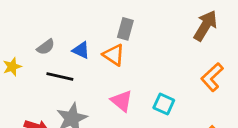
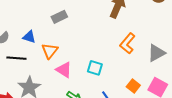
gray rectangle: (125, 29) -> (59, 17), turned 56
orange triangle: (114, 55) -> (50, 51), moved, turned 42

